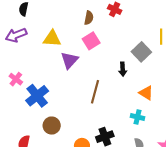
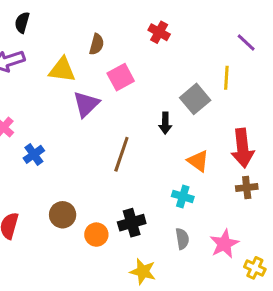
brown semicircle: (89, 18) -> (97, 44), moved
blue cross: (37, 96) -> (34, 154), size x0.6
brown circle: (52, 126) -> (63, 215), moved

